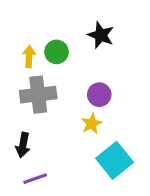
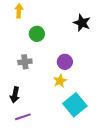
black star: (101, 35) -> (82, 23), moved
yellow arrow: (29, 56) -> (19, 11), moved
gray cross: (38, 95) -> (25, 62), size x0.6

